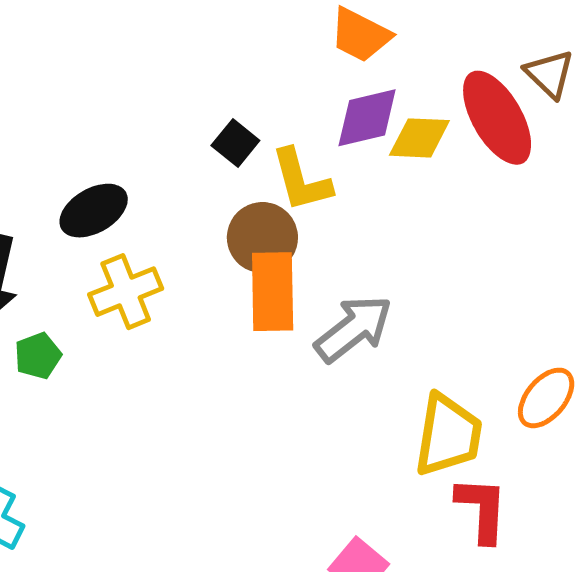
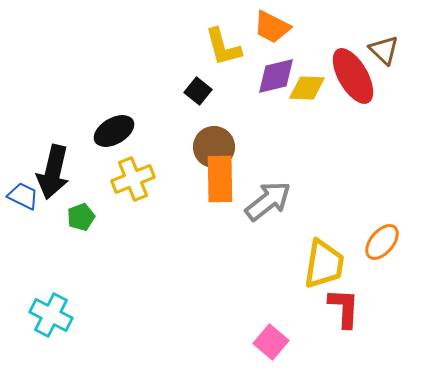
yellow L-shape: (301, 180) -> (223, 47), moved

